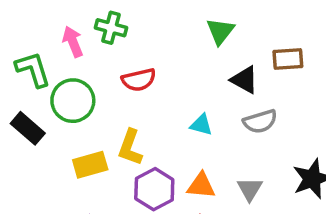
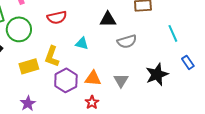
black triangle: (245, 80) -> (108, 19), moved, turned -30
cyan triangle: (201, 125) -> (82, 43), moved

